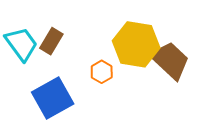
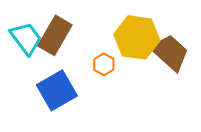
brown rectangle: (51, 41) -> (55, 35), size x1.5

